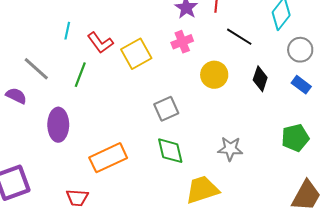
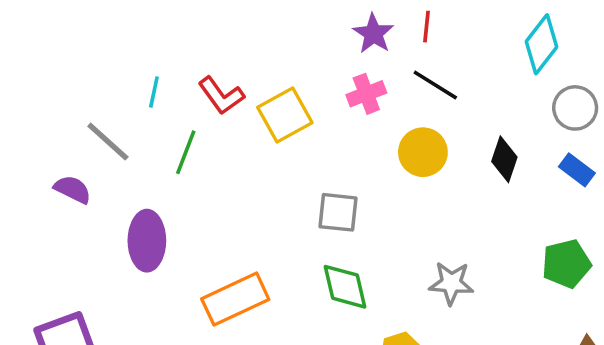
cyan line: (67, 31) -> (154, 92), moved
black line: (239, 37) -> (435, 85), moved
gray square: (166, 109) -> (338, 212), turned 30

